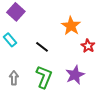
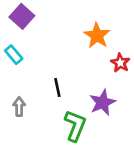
black line: (42, 47) -> (57, 87), moved, turned 40
green L-shape: (44, 77) -> (75, 126), moved

